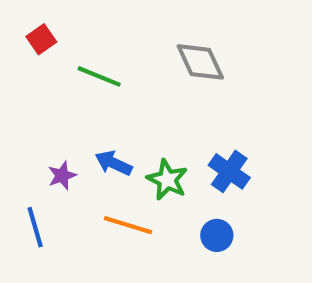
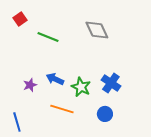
blue line: (35, 227) -> (17, 122), moved

